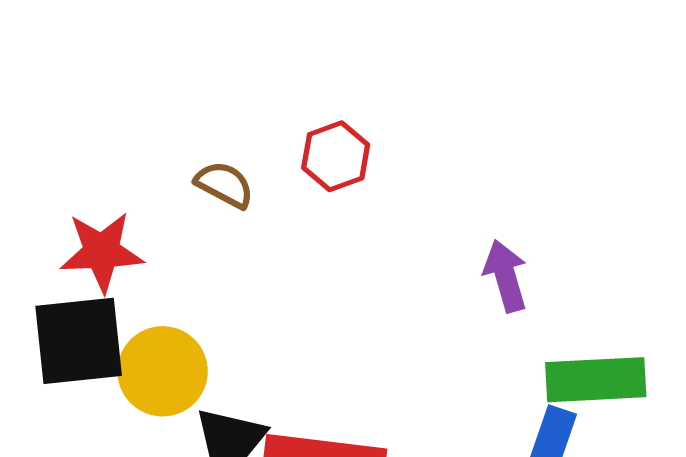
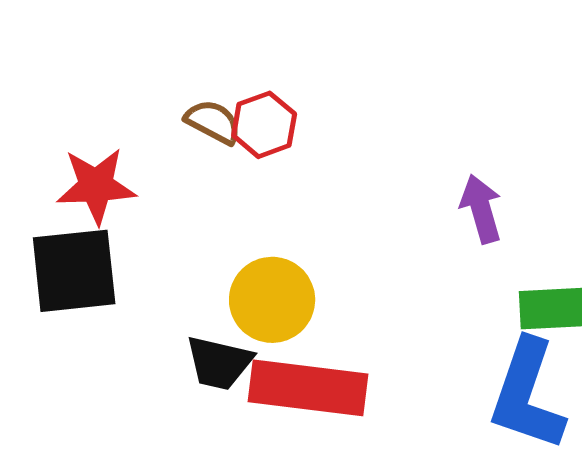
red hexagon: (336, 156) -> (264, 125), moved
yellow circle: (163, 371) -> (272, 300), moved

